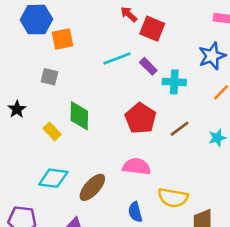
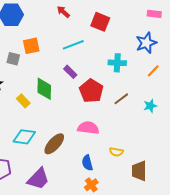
red arrow: (129, 14) -> (63, 12), moved
orange square: (62, 39) -> (31, 46), moved
purple rectangle: (148, 66) -> (70, 72), moved
gray square: (49, 77) -> (13, 59), moved
yellow semicircle: (173, 198) -> (116, 152), size x0.6

